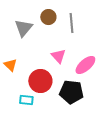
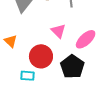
black pentagon: (71, 92) -> (72, 67), turned 30

